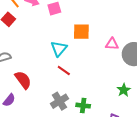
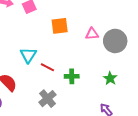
cyan triangle: (59, 49) -> (28, 55), moved
green cross: (83, 106) -> (72, 76), moved

